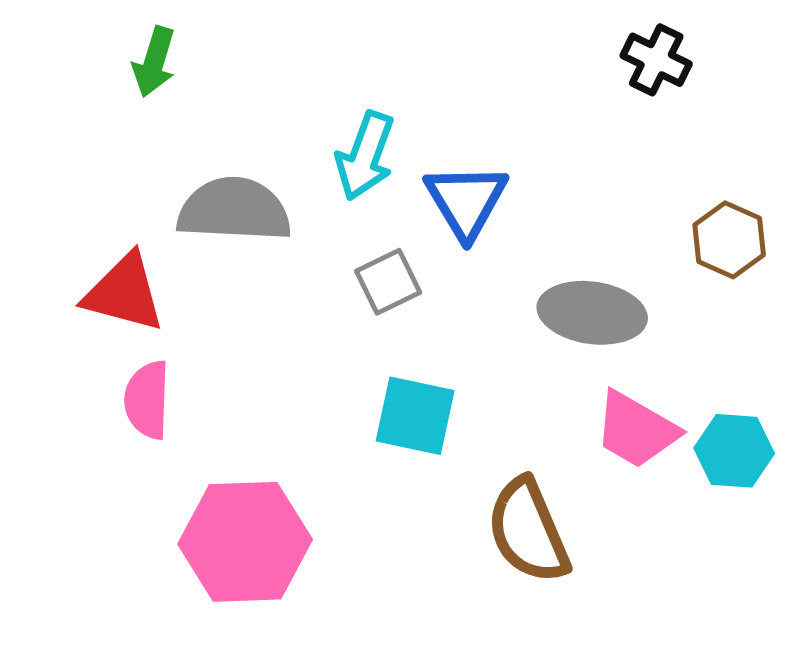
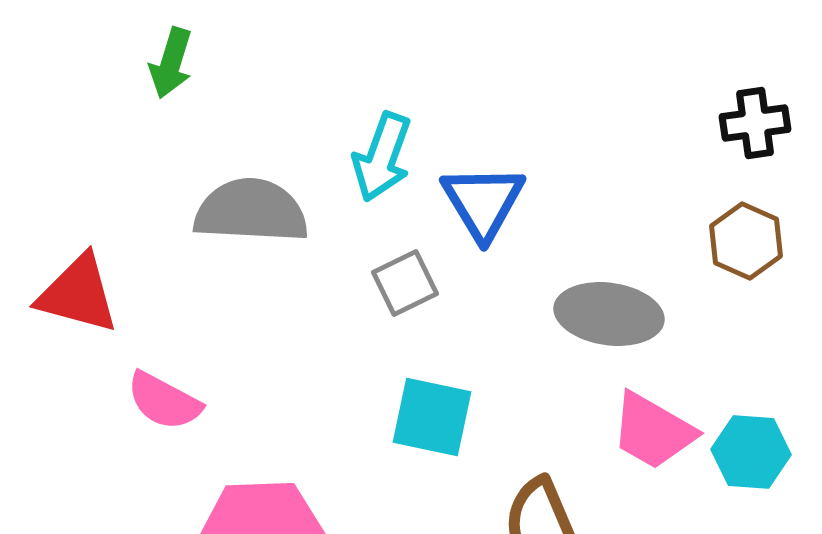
black cross: (656, 60) -> (755, 123), moved, turned -34
red triangle: (124, 293) -> (78, 294), moved
pink semicircle: (147, 400) -> (164, 401), turned -64

